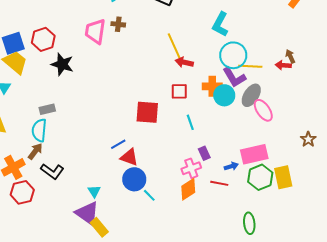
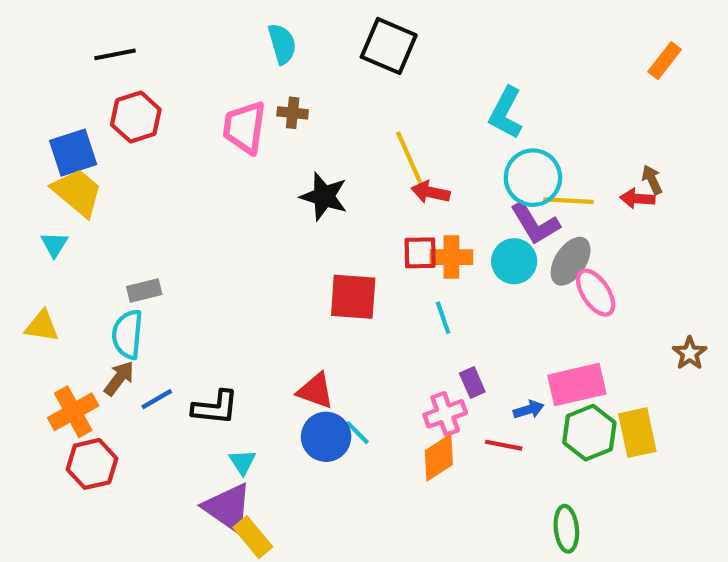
red hexagon: (43, 39) -> (136, 117), moved
black star: (62, 64) -> (324, 196), moved
orange cross: (212, 86) -> (451, 257), moved
blue line: (118, 144) -> (157, 399), moved
black L-shape: (52, 171) -> (215, 408), moved, turned -30
cyan line: (149, 195) -> (357, 433), moved

